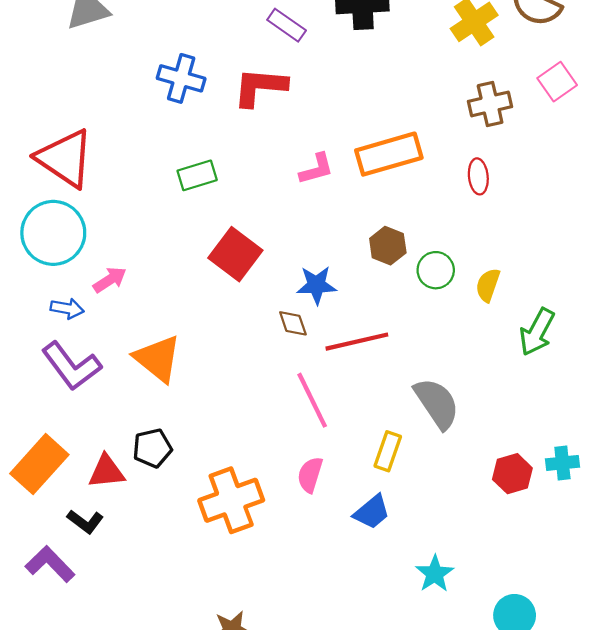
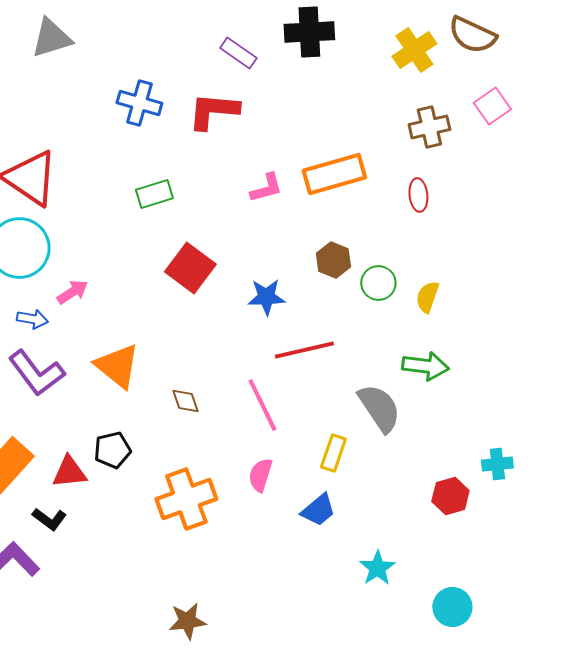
brown diamond: (293, 323) -> (185, 401), moved
green arrow: (537, 332) -> (425, 366), moved, turned -111
red hexagon: (512, 474) -> (450, 496), moved

